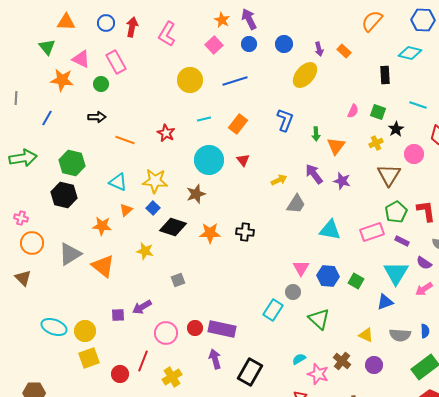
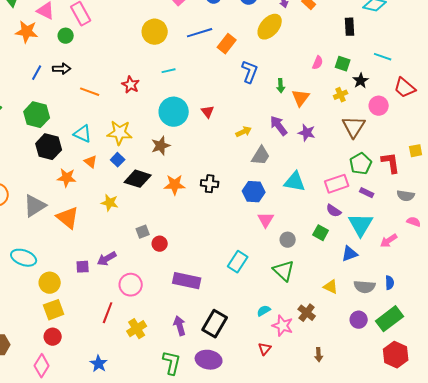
blue line: (47, 118) -> (37, 73), moved
orange rectangle: (238, 124) -> (227, 44), moved
black hexagon: (64, 195) -> (49, 147), moved
orange triangle: (126, 210) -> (91, 162), turned -40
purple semicircle: (424, 263) -> (334, 211), moved
blue hexagon: (328, 276) -> (254, 192), moved
gray circle: (293, 292) -> (288, 240), moved
cyan ellipse: (54, 327) -> (24, 258), moved
red circle: (195, 328) -> (160, 244), moved
purple arrow: (215, 359) -> (180, 326), moved
purple circle: (374, 365) -> (359, 320), moved
red circle: (120, 374) -> (53, 337), moved

